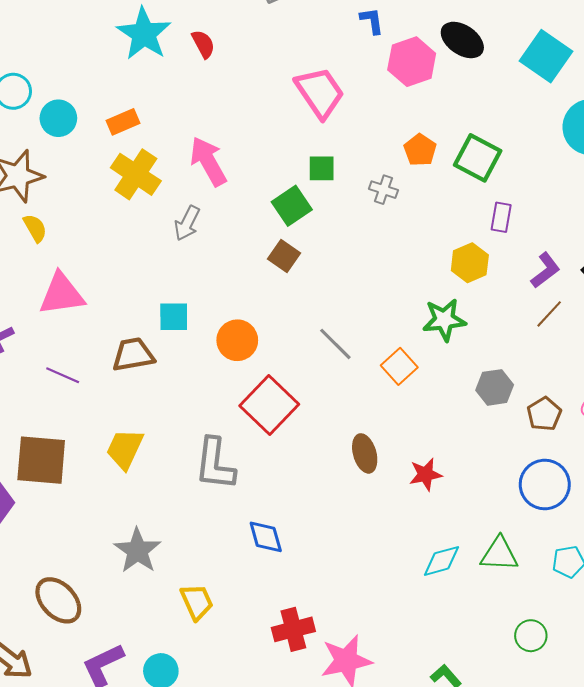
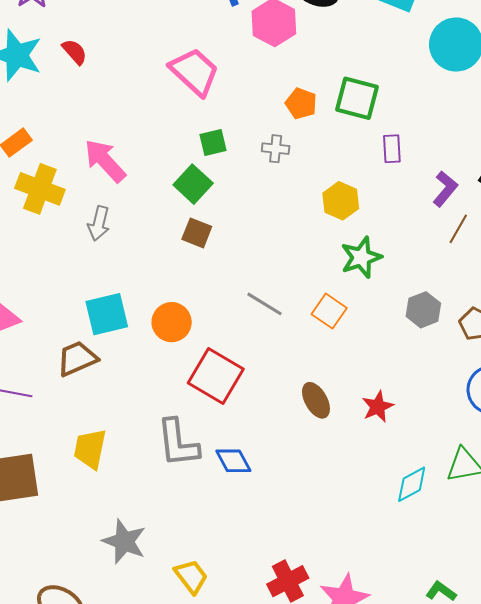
yellow hexagon: (470, 263) -> (341, 201), moved
cyan square: (174, 317) -> (107, 314), size x1.4
blue diamond: (266, 537) -> (233, 461), moved

